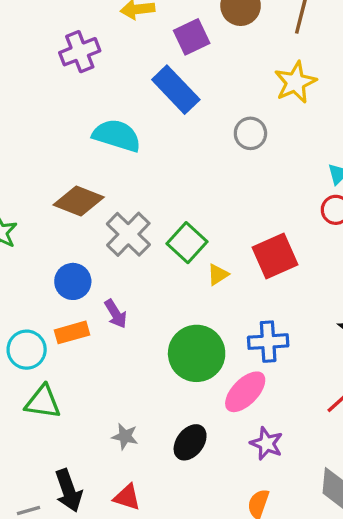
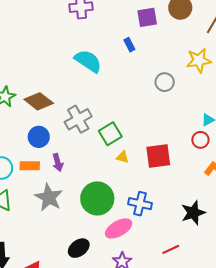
blue rectangle: (176, 90) -> (129, 45), size x0.5
brown diamond: (79, 201) -> (39, 101), moved
yellow triangle: (218, 275) -> (123, 157), turned 32
gray star: (125, 436) -> (49, 197), moved, size x1.8

